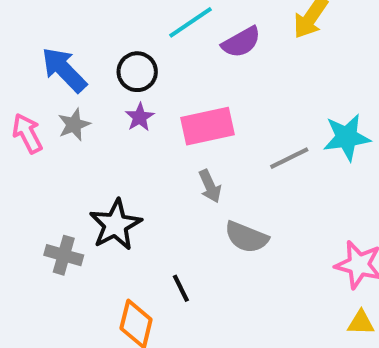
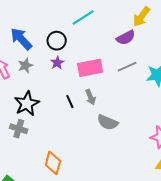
purple semicircle: (241, 42) -> (126, 38), moved
gray line: (289, 158) -> (127, 67), moved
black star: (116, 225) -> (27, 104), moved
black line: (181, 288) -> (70, 102), moved

